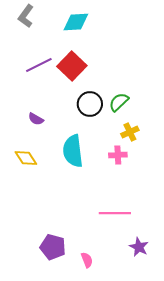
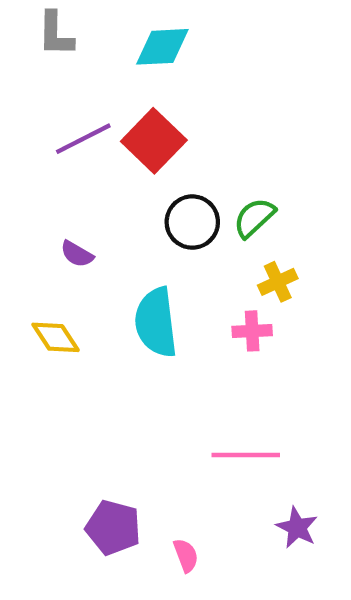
gray L-shape: (26, 16) -> (56, 34), turned -35

